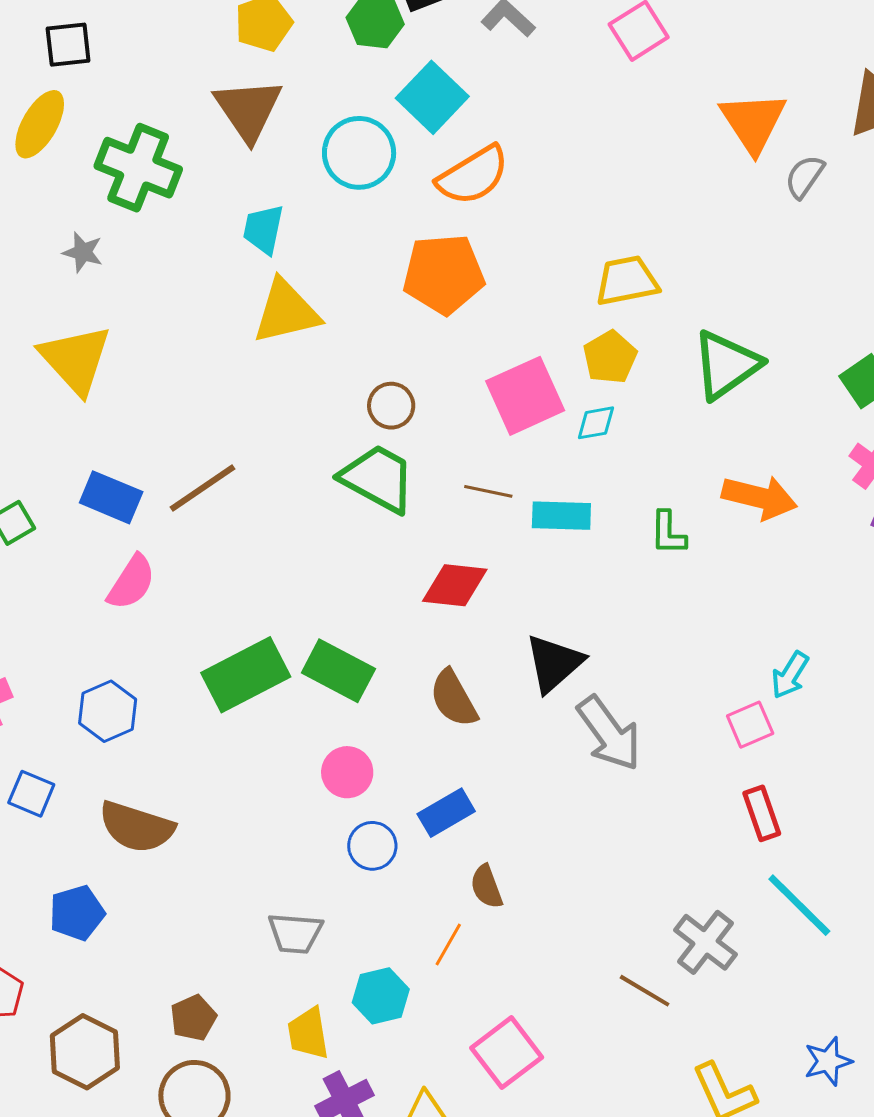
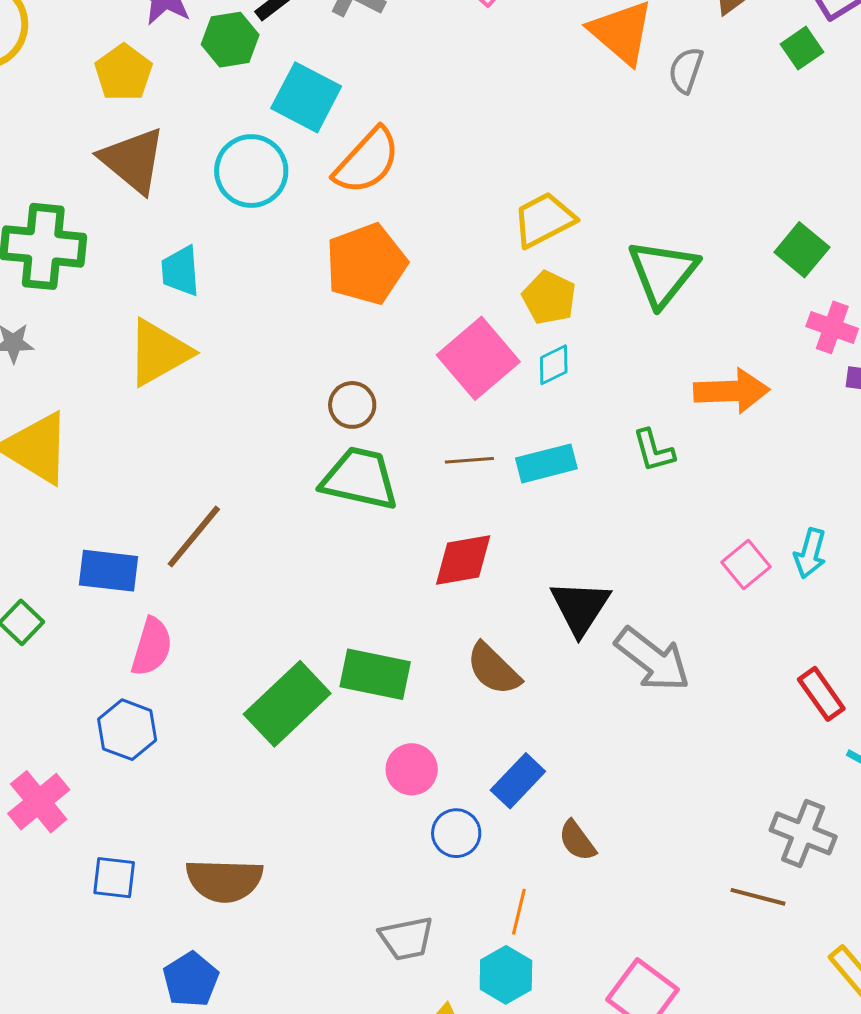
yellow triangle: (286, 312) -> (159, 352), moved
blue hexagon: (108, 711) -> (127, 730), moved
pink square: (750, 725) -> (746, 565), moved
orange line: (448, 944) -> (519, 912), moved

